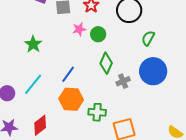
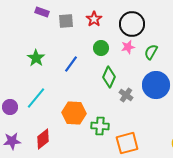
pink star: (79, 29) -> (128, 47), moved
blue line: (68, 74) -> (71, 64), moved
gray cross: (123, 81) -> (126, 95), turned -32

